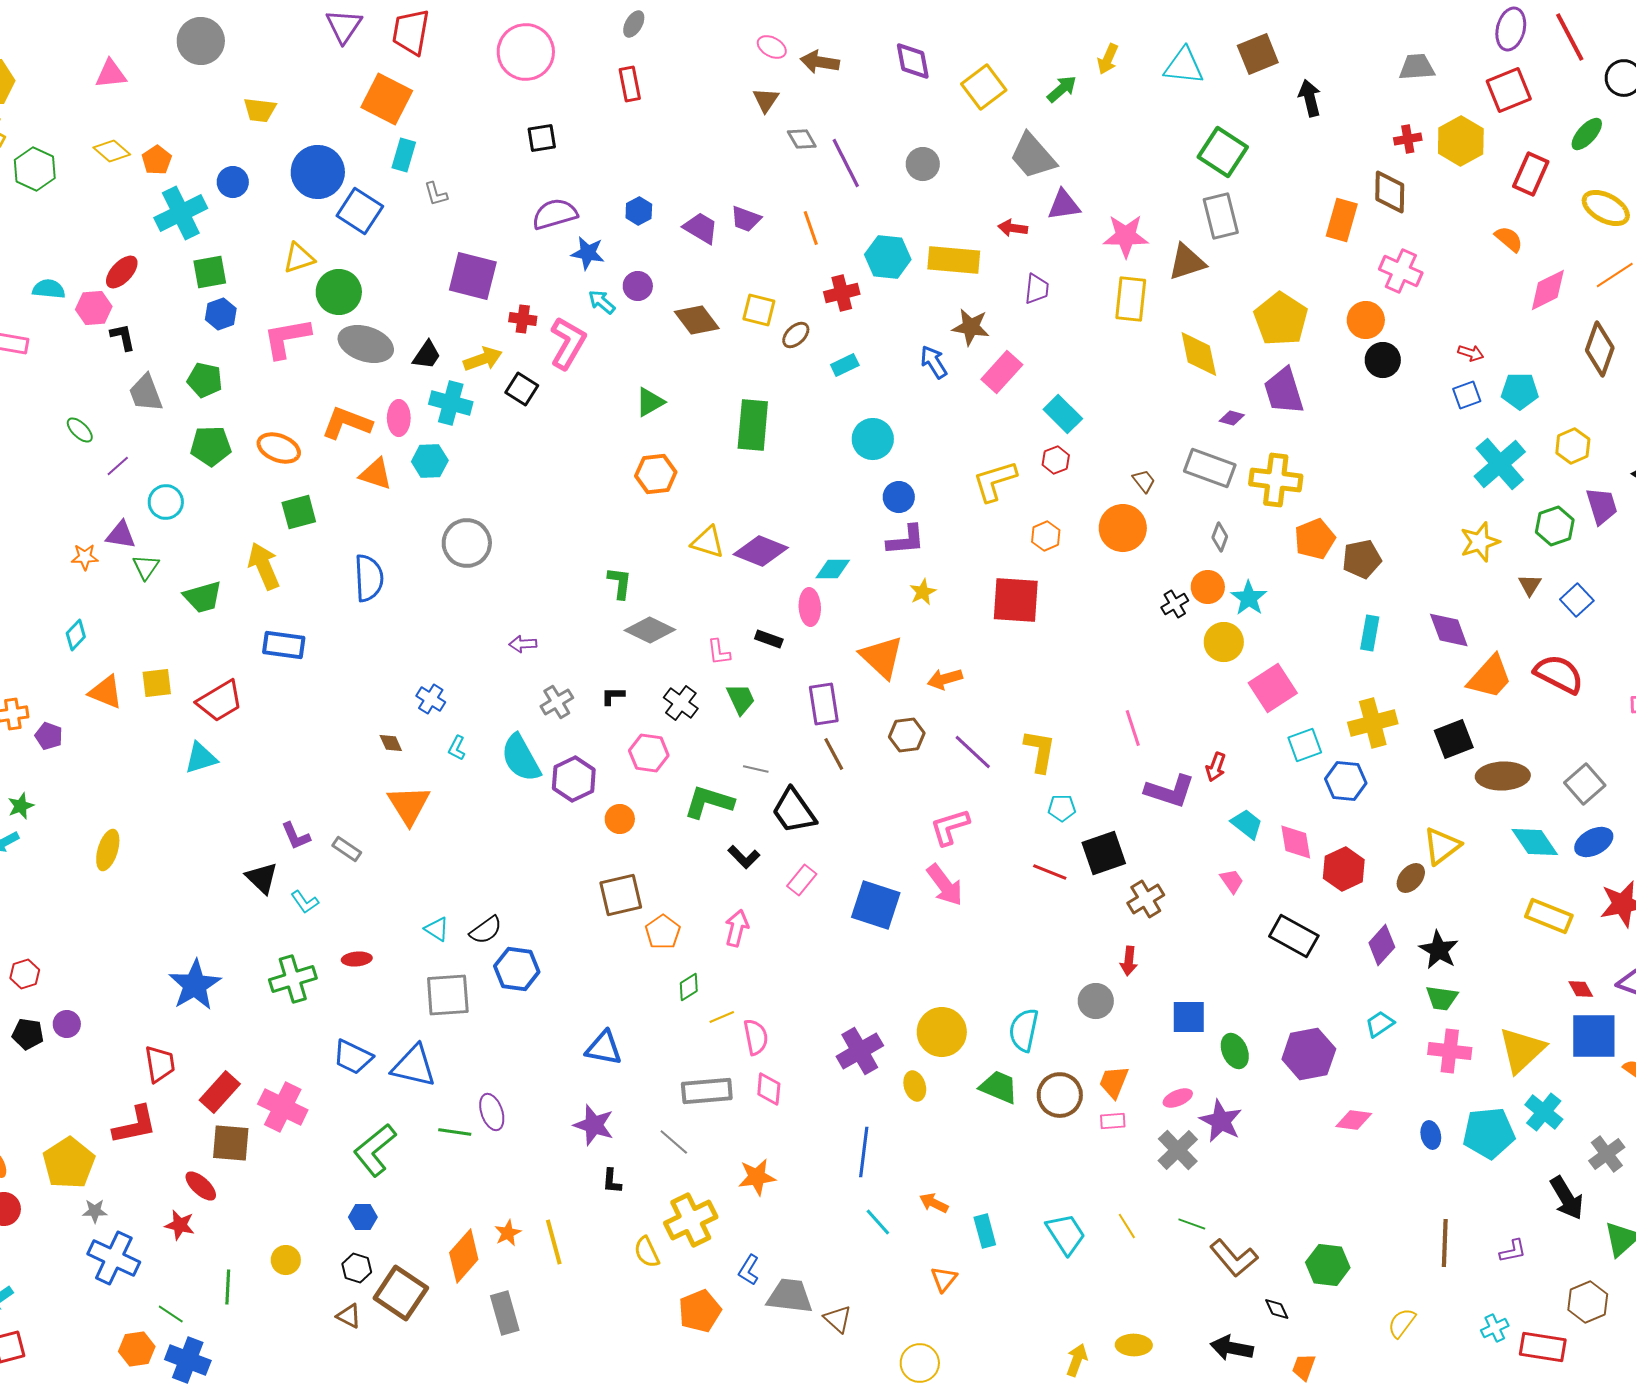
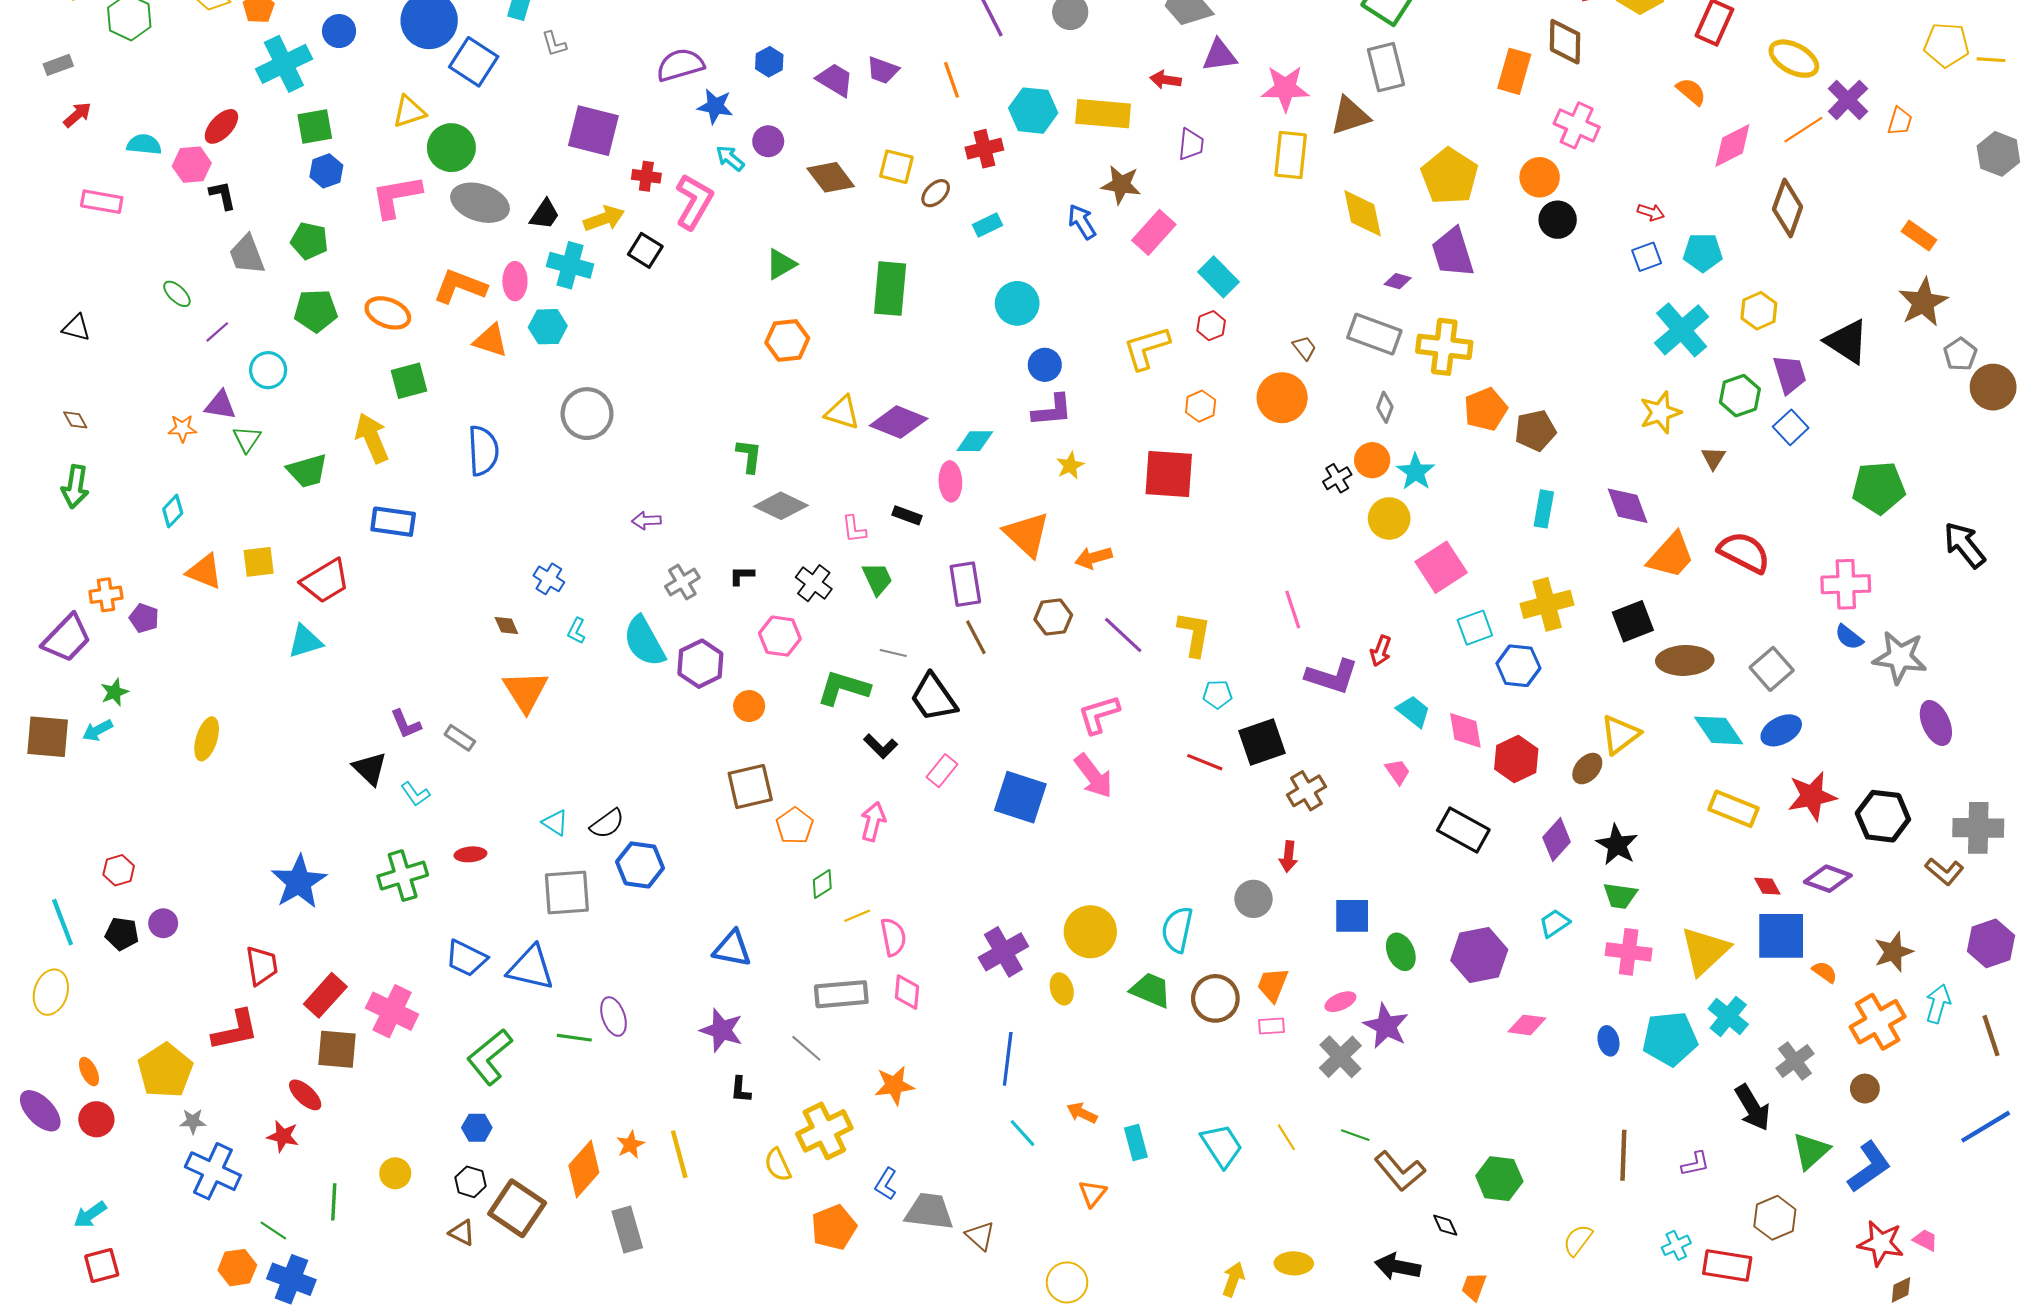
blue square: (1577, 600) -> (1791, 427), moved

